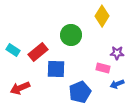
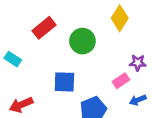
red rectangle: (38, 52) -> (44, 28), moved
pink rectangle: (103, 68) -> (121, 81), turned -48

